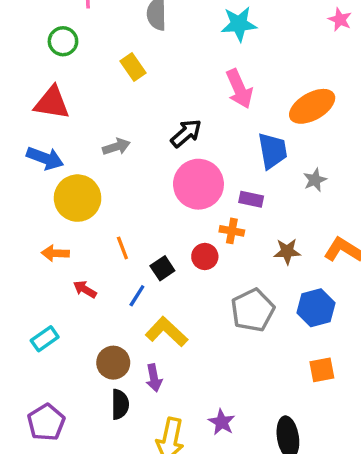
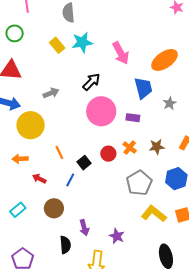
cyan star: (239, 24) -> (82, 42), moved
orange cross: (232, 231) -> (130, 148), moved, turned 32
yellow L-shape: (166, 332) -> (154, 214), moved
brown circle: (113, 363) -> (54, 208), moved
purple star: (222, 422) -> (117, 236), moved

